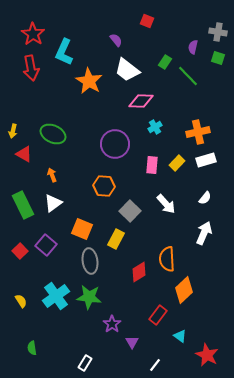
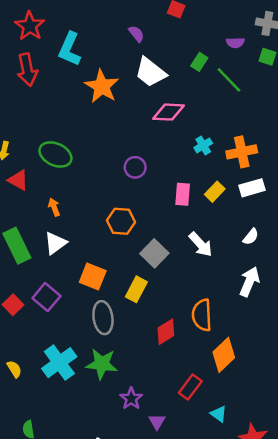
purple semicircle: (193, 47) -> (235, 43), turned -104
cyan cross: (155, 127) -> (203, 145), moved
purple circle: (115, 144) -> (135, 167), size x0.6

